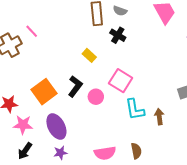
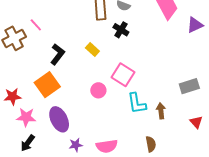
black L-shape: (75, 86) -> (58, 54), moved
brown semicircle: (136, 151) -> (151, 144), moved
purple star: (60, 153) -> (76, 145), moved

